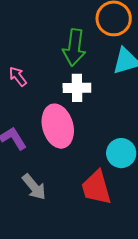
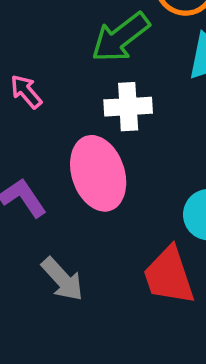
green arrow: (74, 47) -> (120, 37), turned 48

